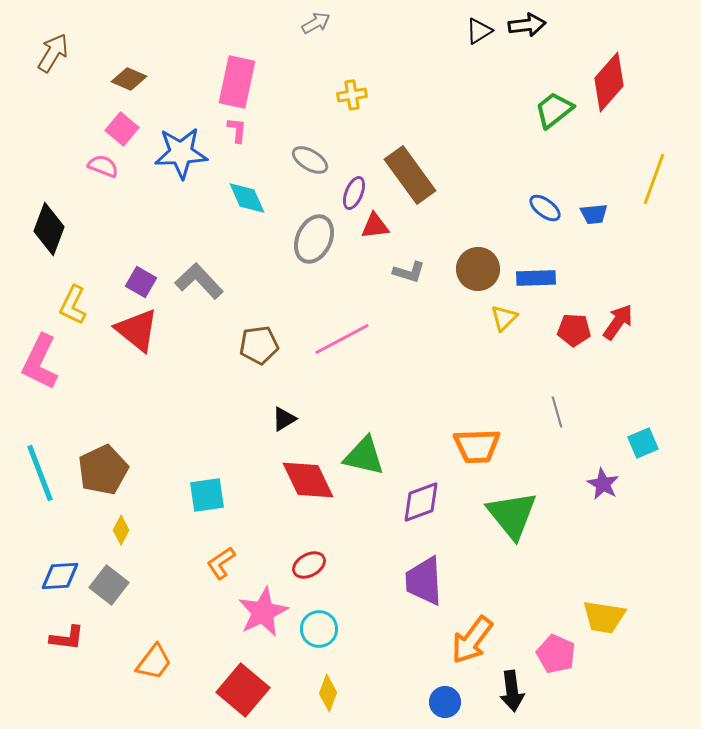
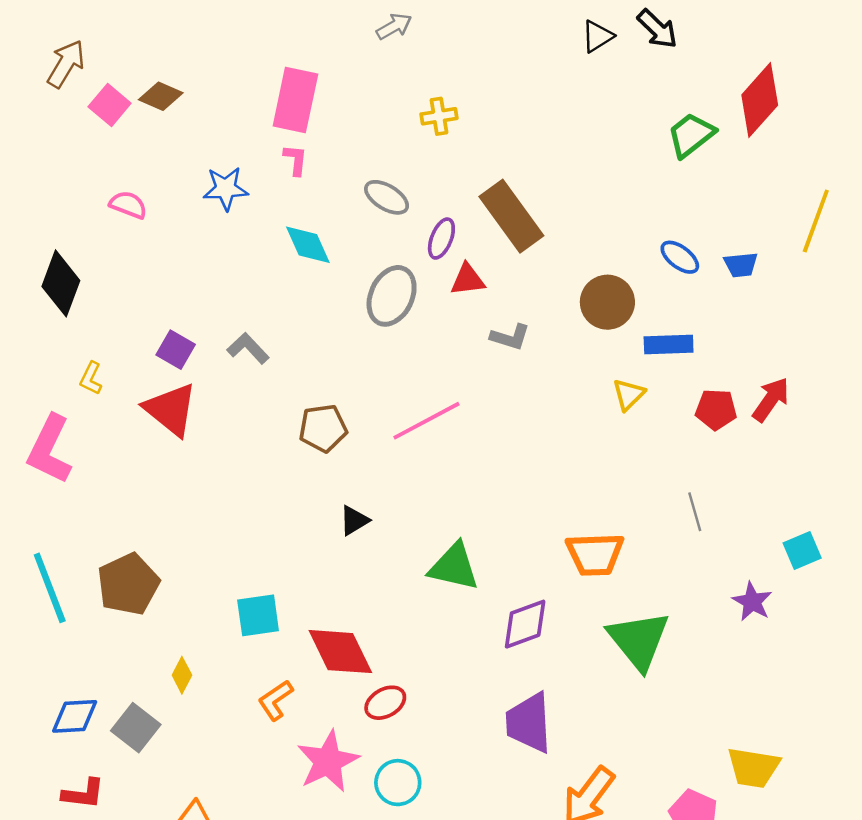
black arrow: (527, 25) -> (657, 29), turned 51
pink square: (122, 129) -> (110, 105), moved
blue star: (181, 153) -> (226, 189), size x0.7
brown circle: (478, 269) -> (607, 302), moved
gray L-shape: (199, 281) -> (248, 348), size x0.7
yellow L-shape: (73, 305) -> (91, 378), size x0.7
red diamond: (308, 480) -> (340, 652), moved
yellow diamond: (121, 530) -> (182, 675), moved

